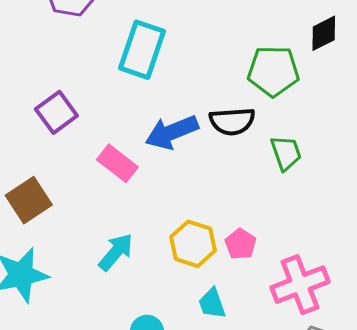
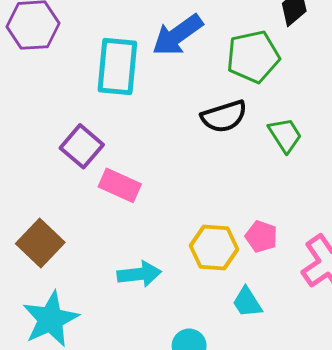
purple square: (56, 112) -> (82, 146), moved
blue arrow: (172, 132) -> (177, 35), moved
cyan arrow: (116, 252) -> (139, 274), turned 57

